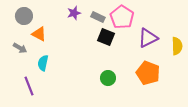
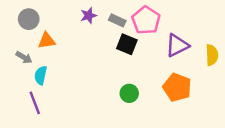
orange triangle: (39, 34) -> (47, 41), turned -35
cyan semicircle: (43, 63) -> (41, 75), moved

